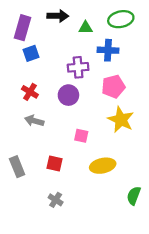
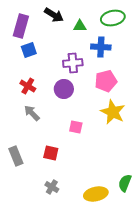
black arrow: (58, 16) -> (54, 15), turned 30
gray arrow: (34, 121) -> (32, 113), turned 30
yellow ellipse: (103, 166) -> (96, 194), moved

